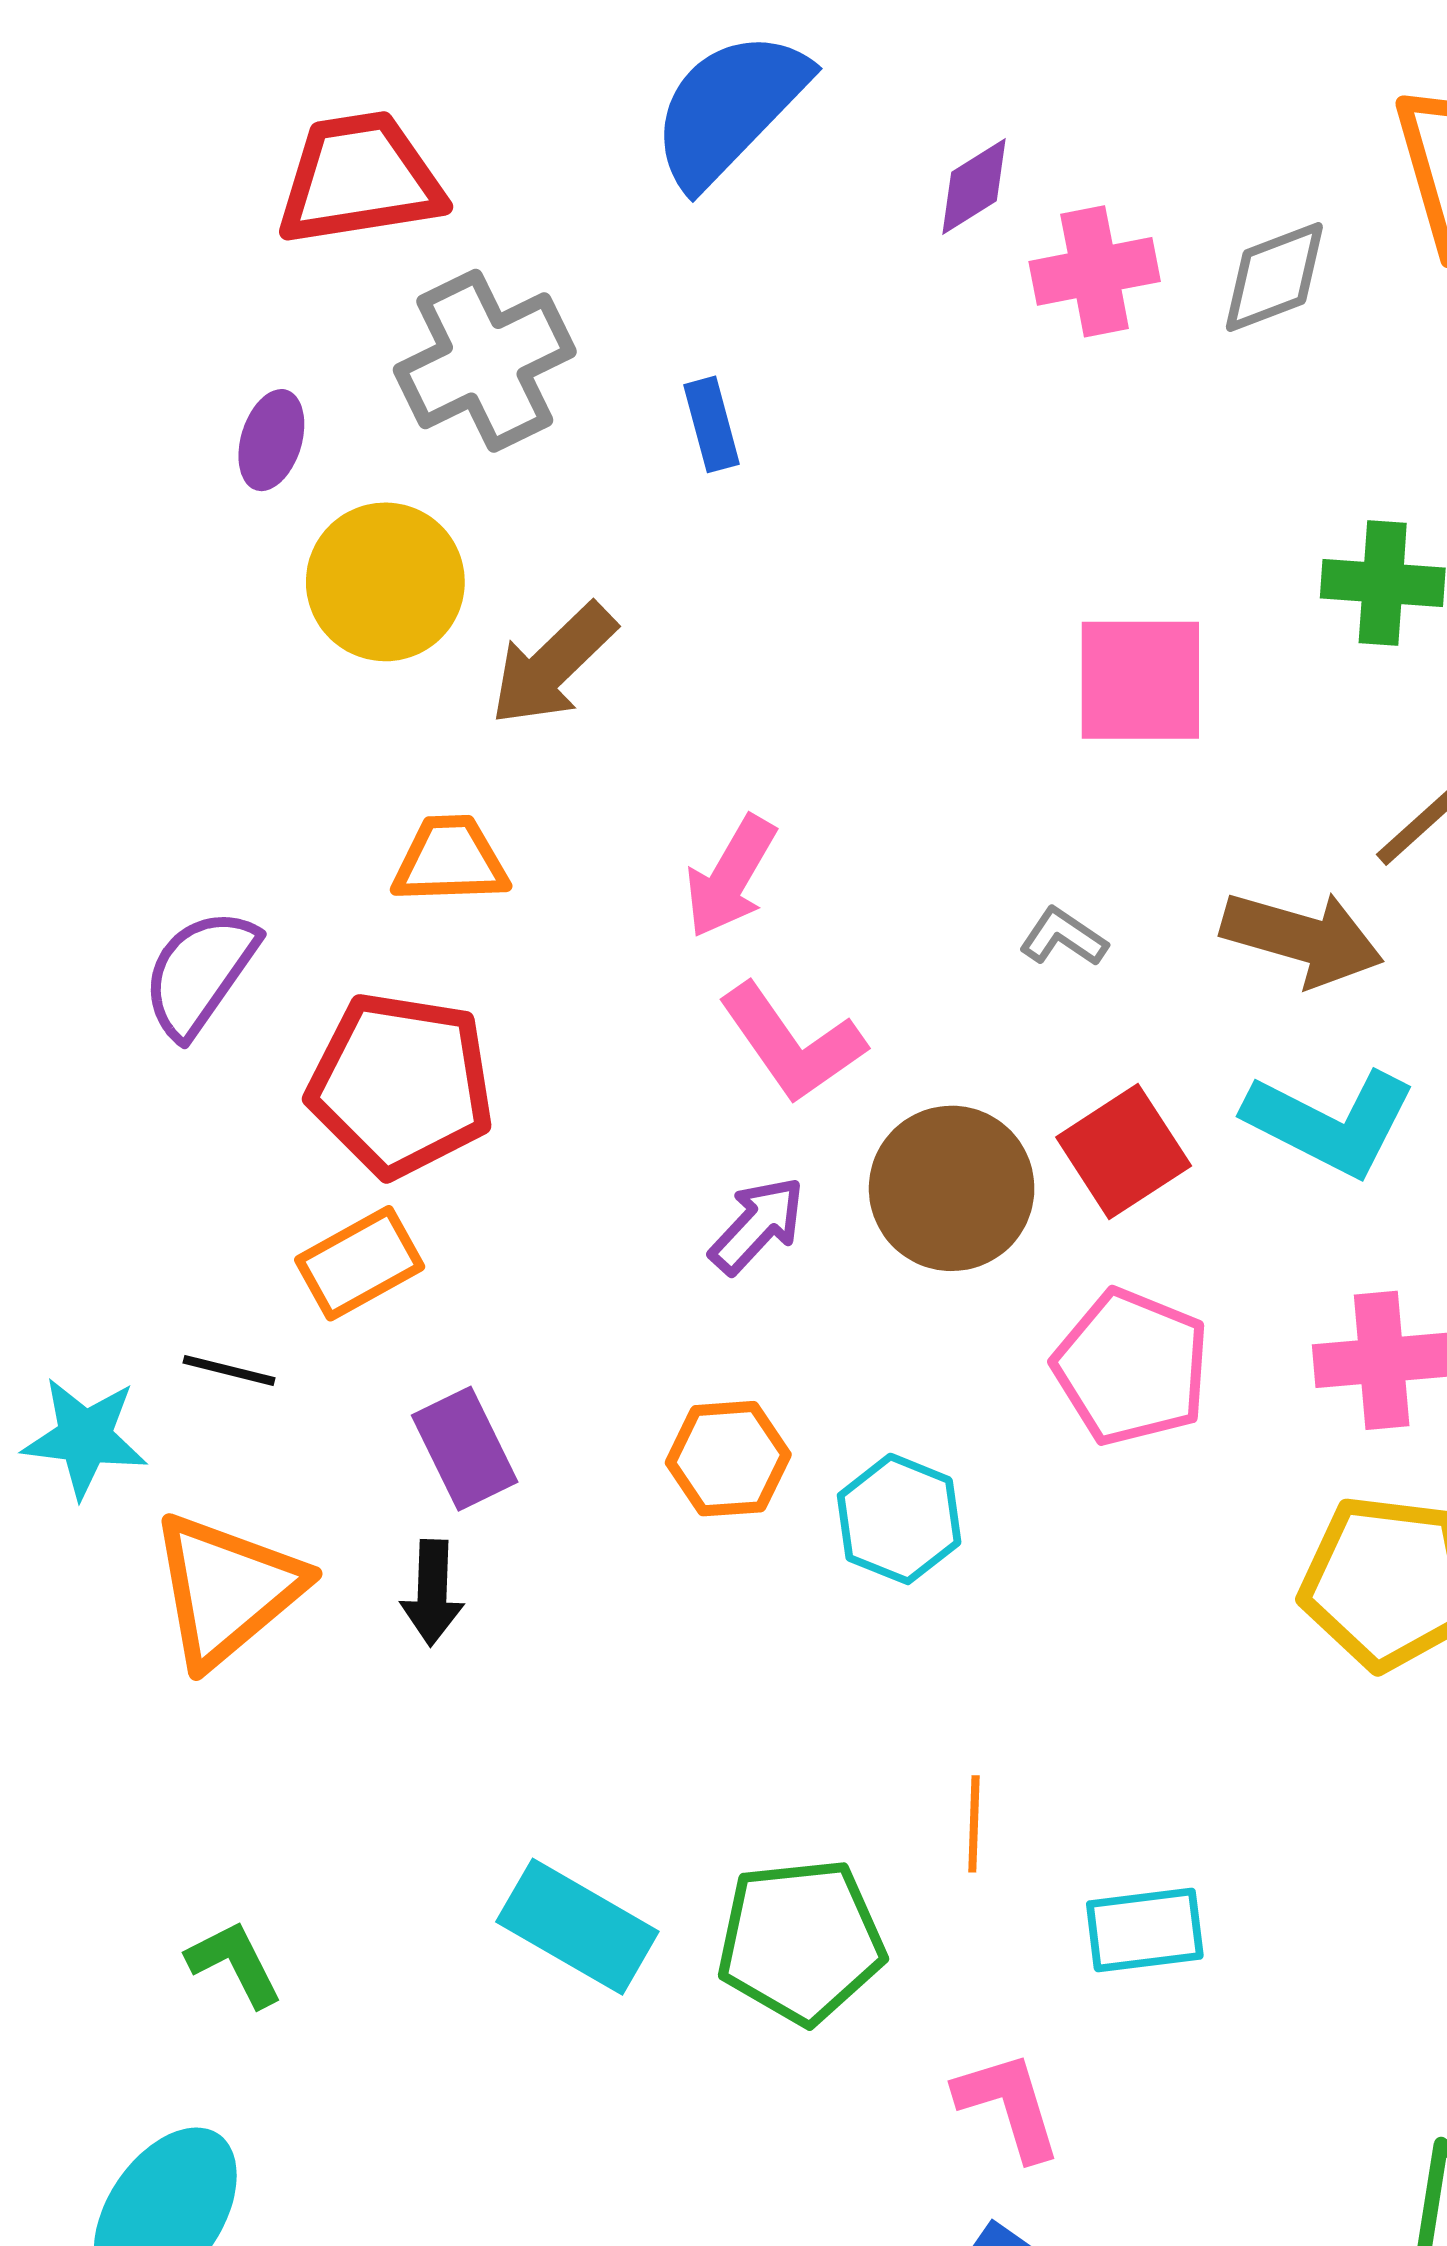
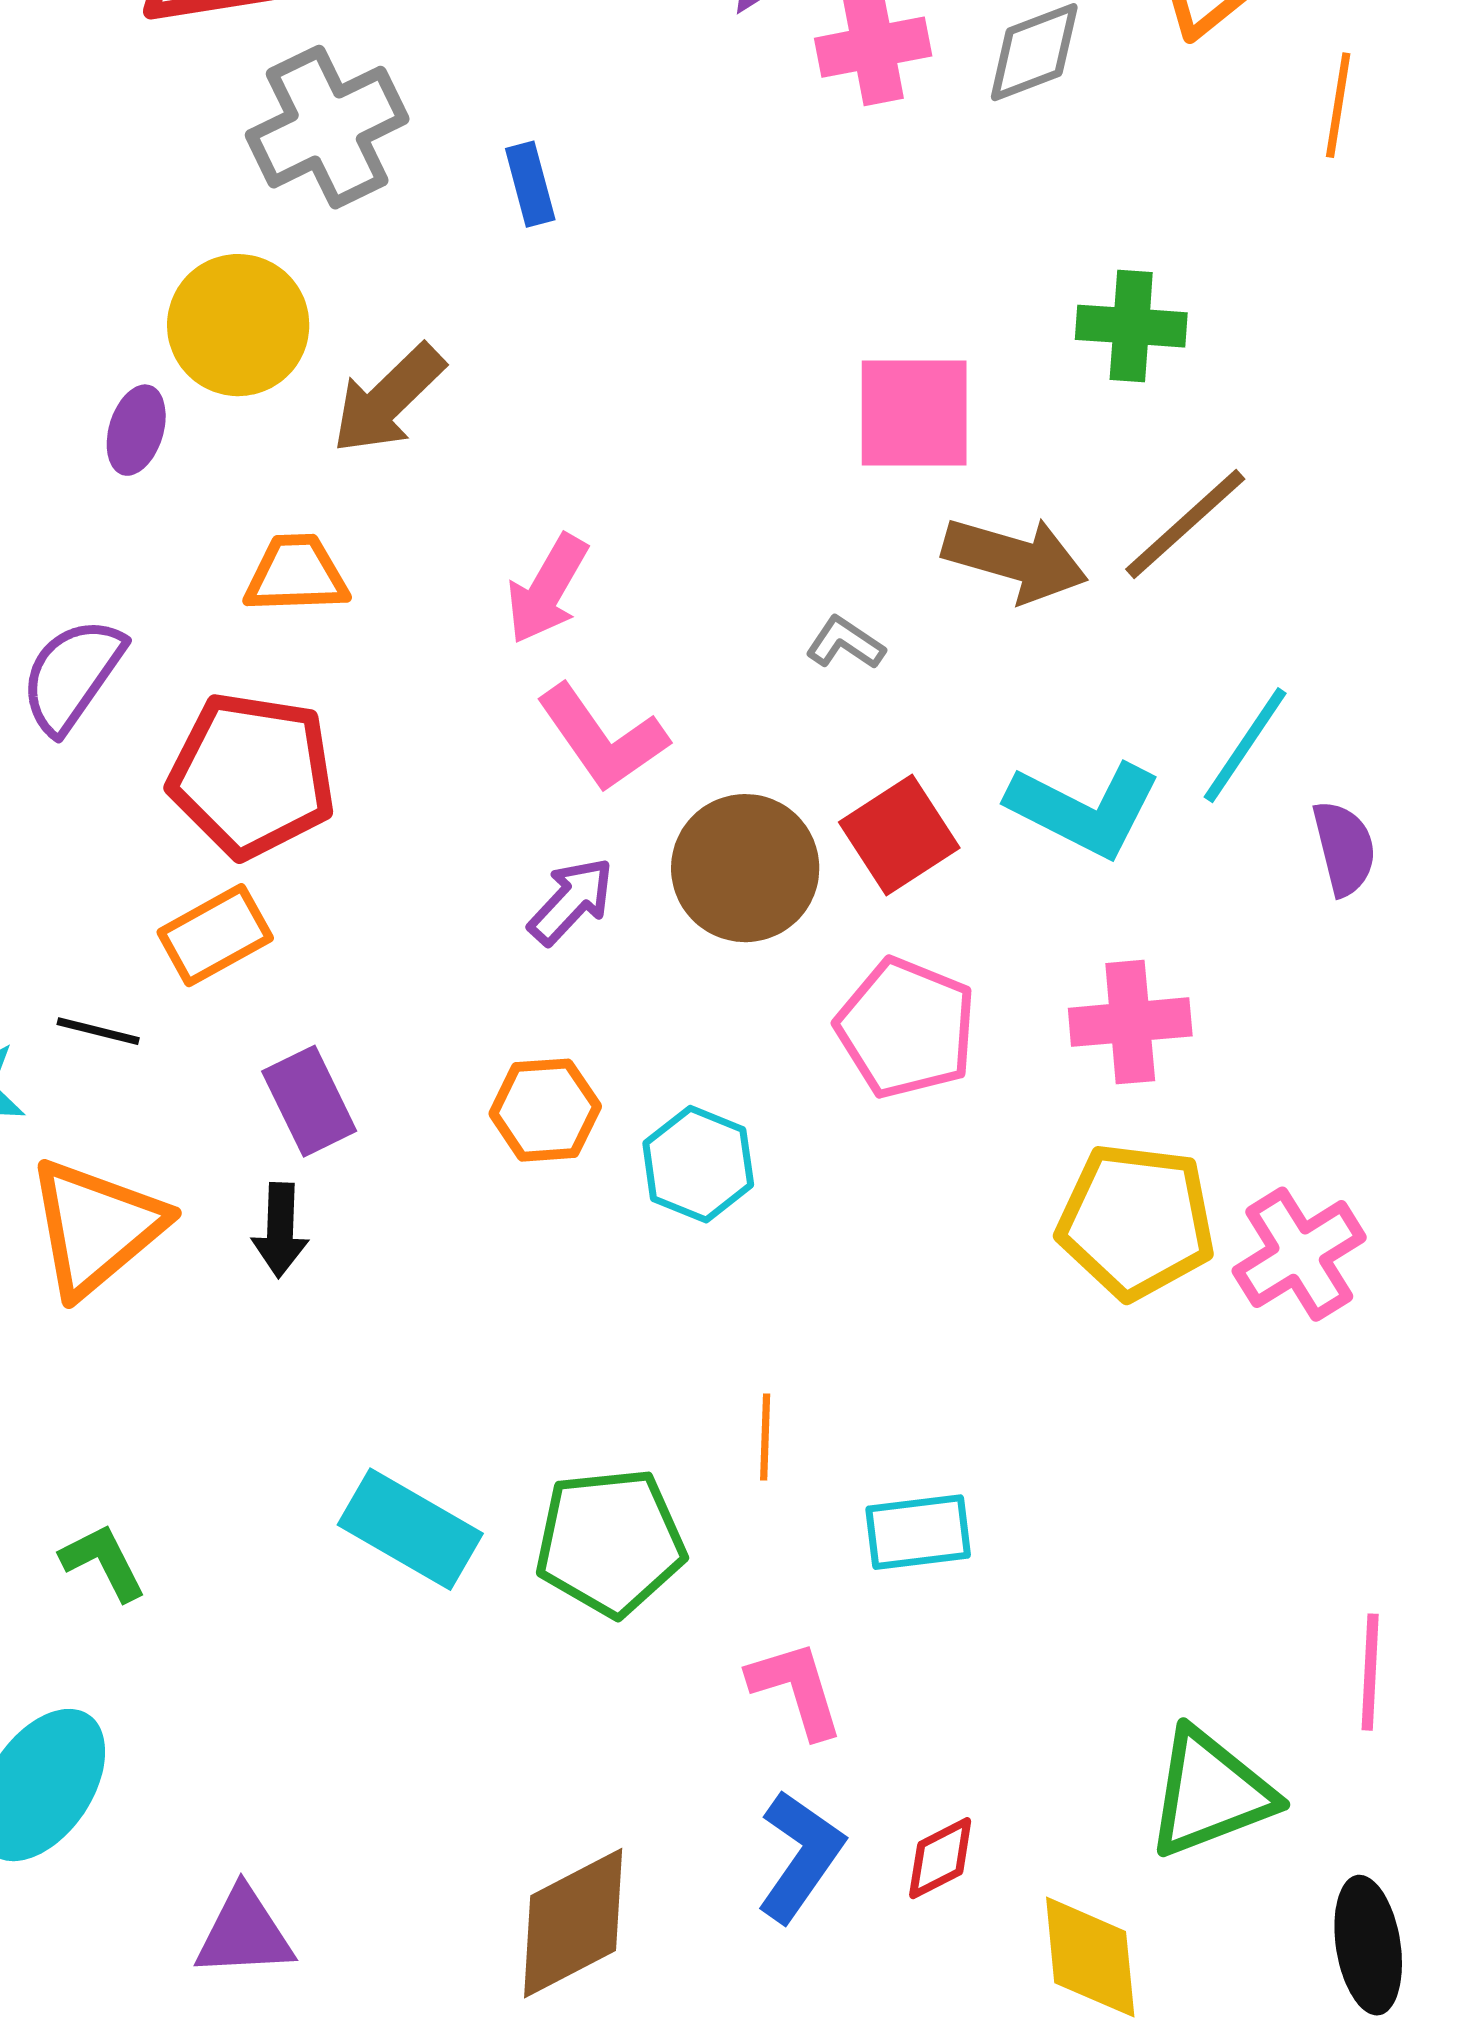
purple ellipse: (271, 440) -> (136, 430), moved
brown arrow: (1302, 938) -> (1015, 559), moved

